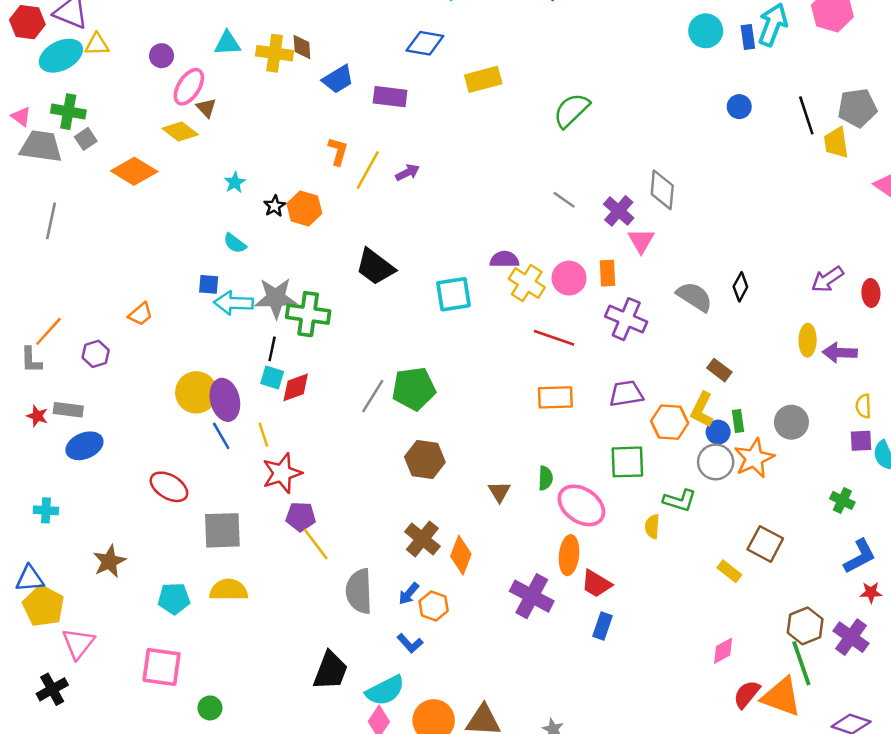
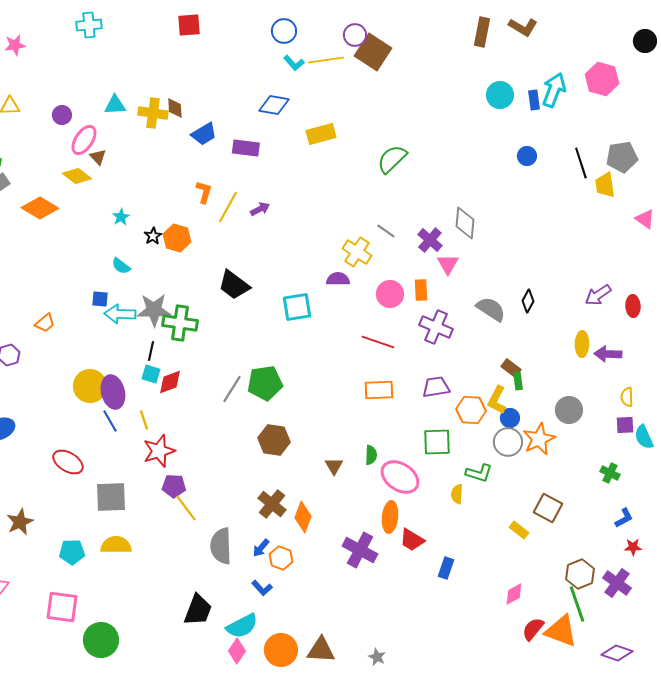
yellow cross: (527, 283) -> (357, 252), moved
green rectangle: (738, 421) -> (518, 381), moved
blue L-shape: (860, 556) -> (624, 518), size x0.7
blue rectangle: (603, 626) -> (446, 568), moved
green circle: (210, 708) -> (101, 640), size x1.8

